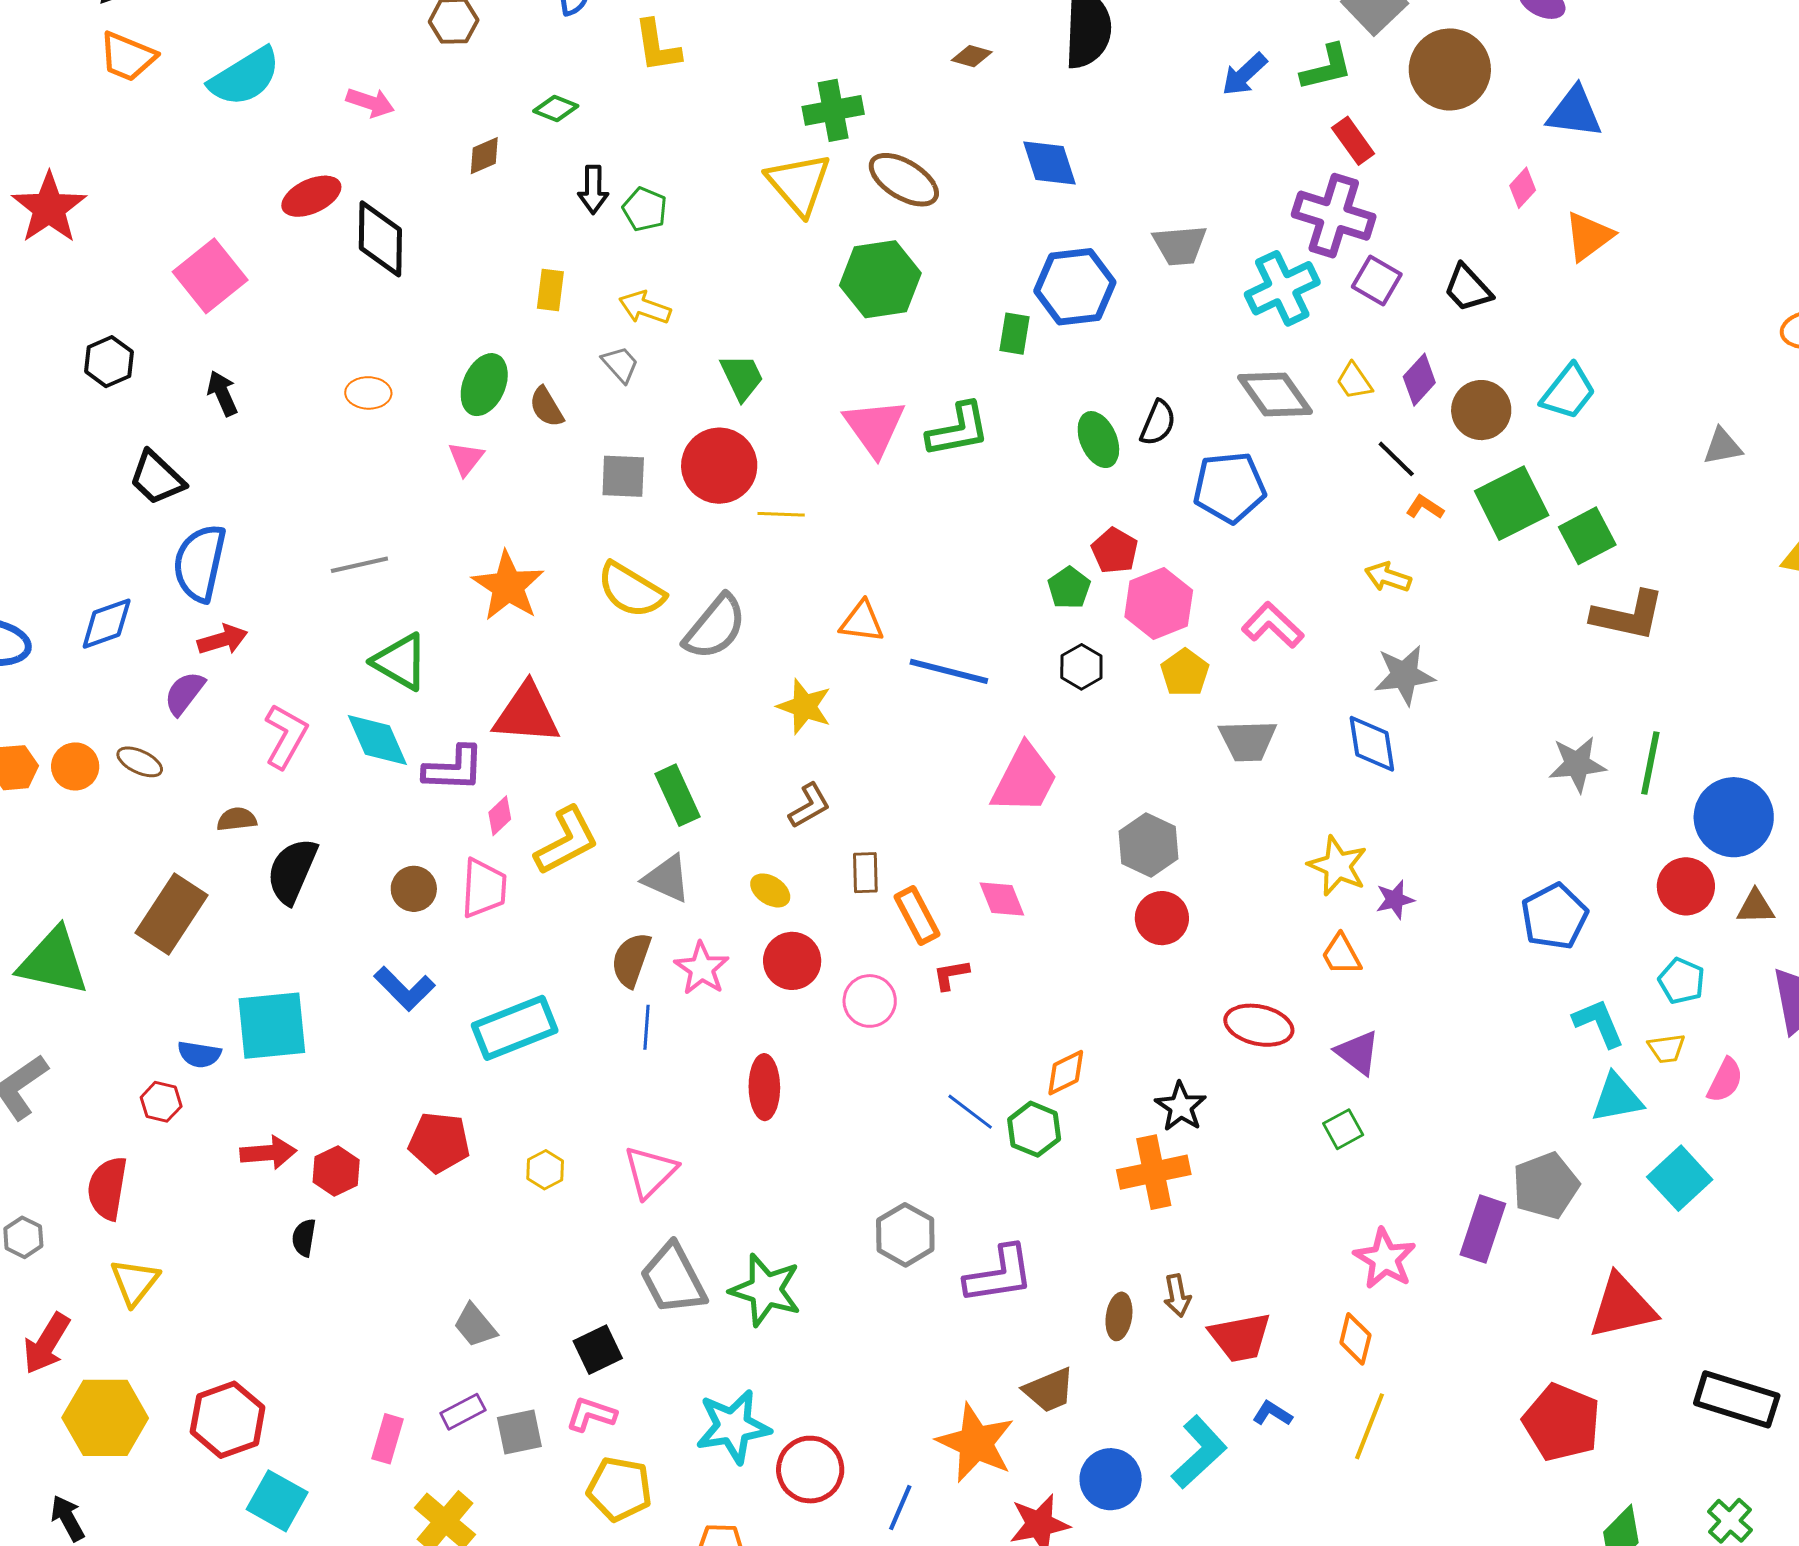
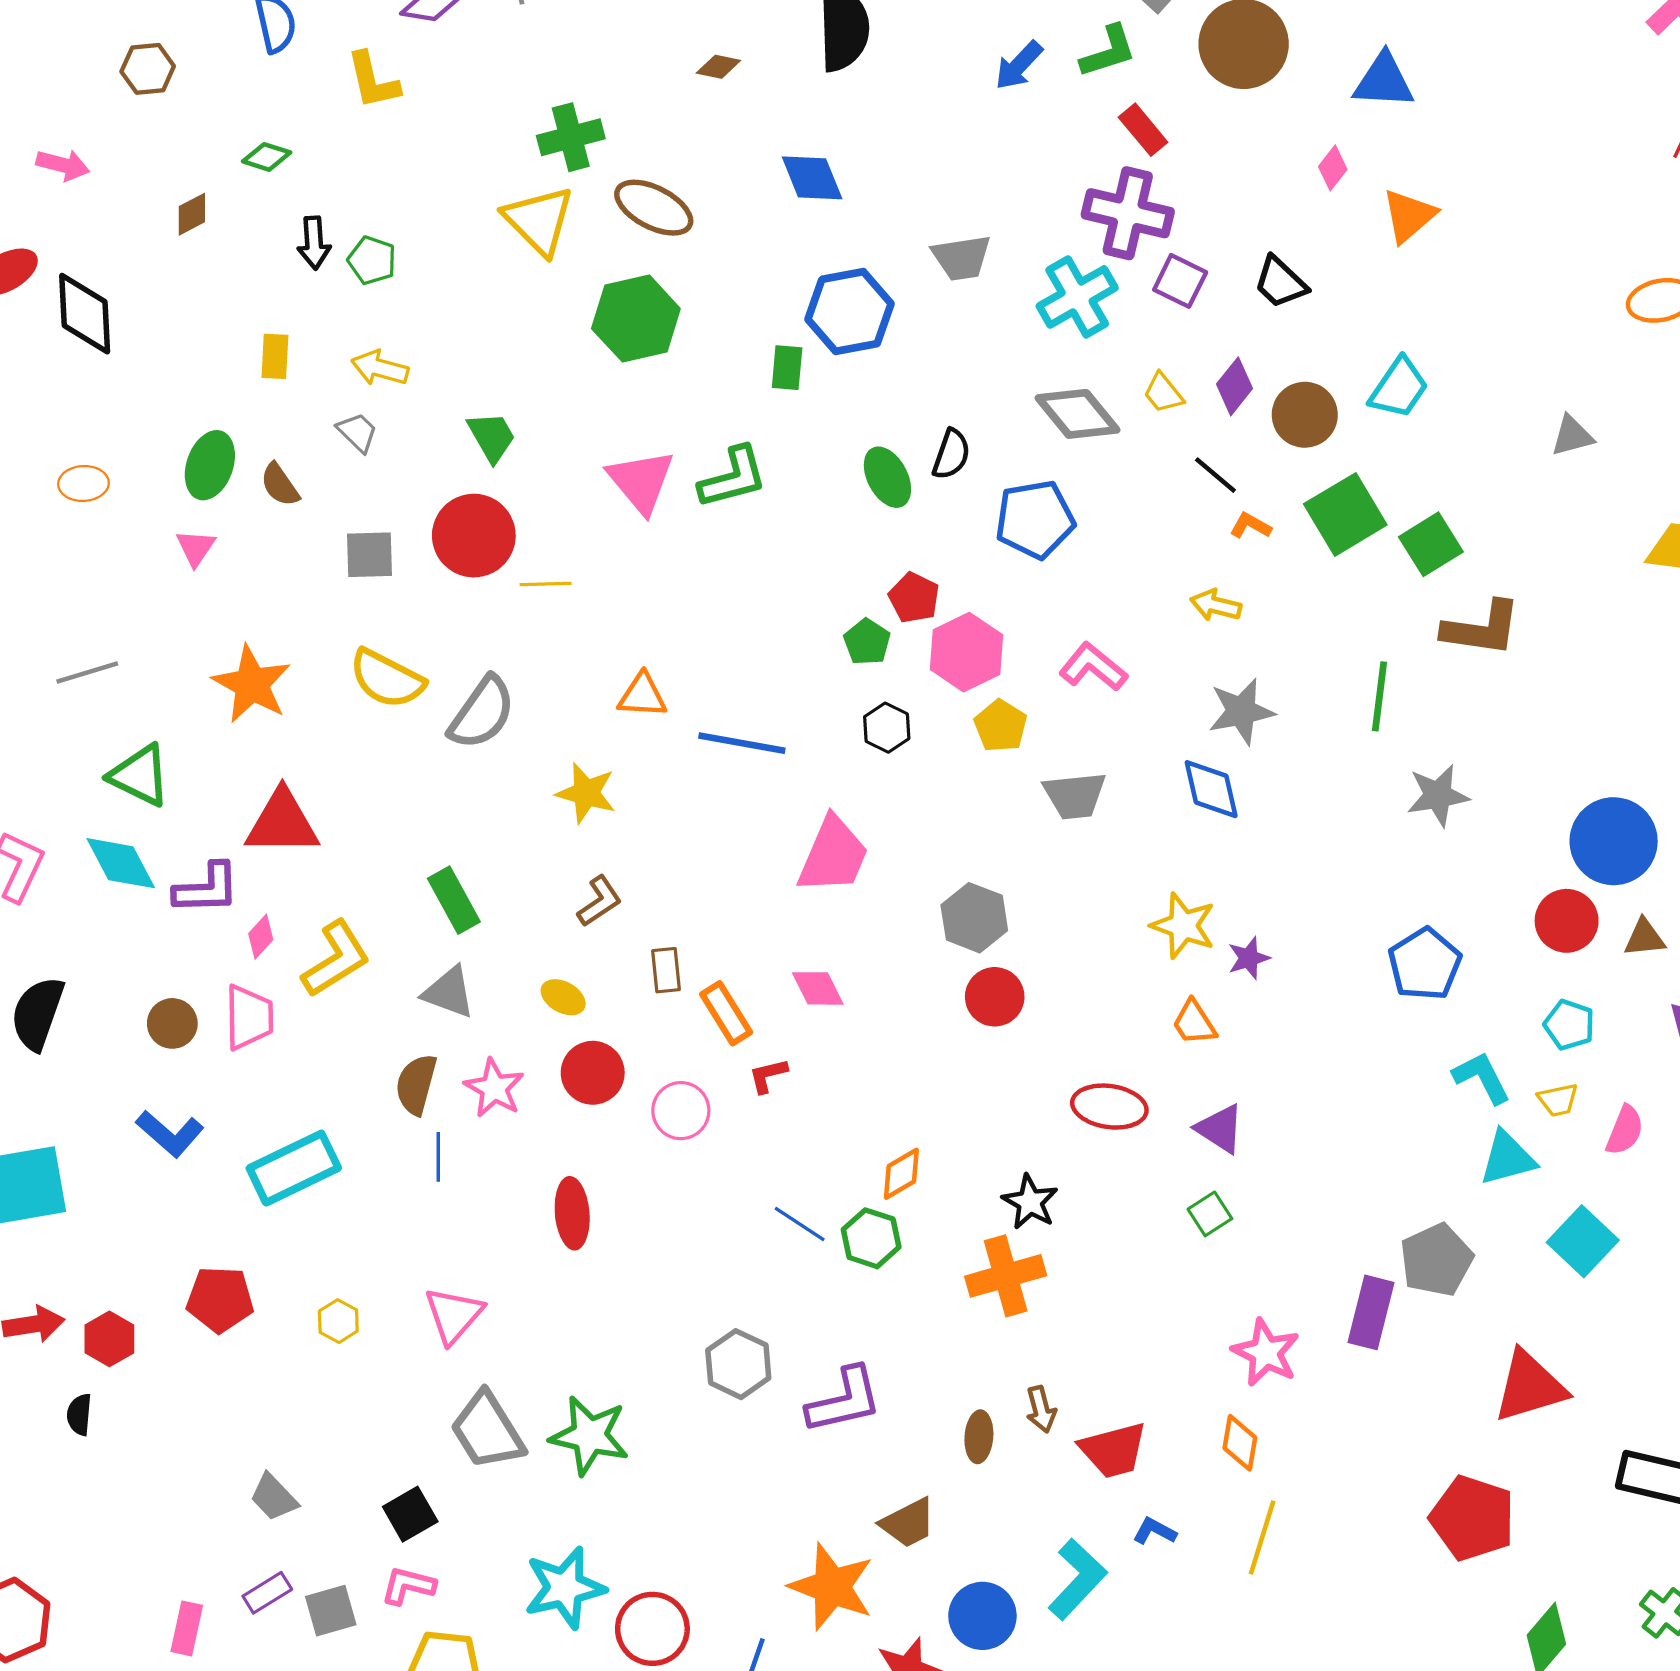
green line: (1650, 763) -> (1380, 696), moved

